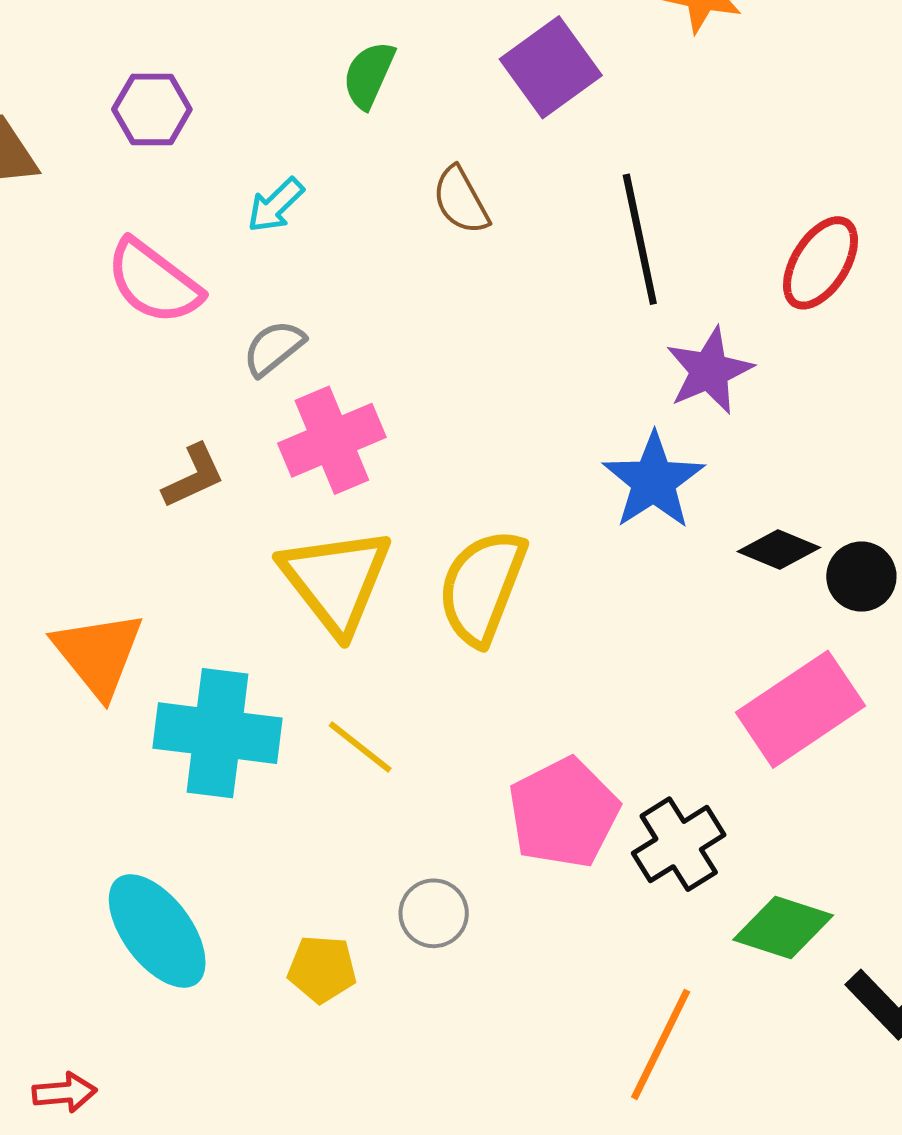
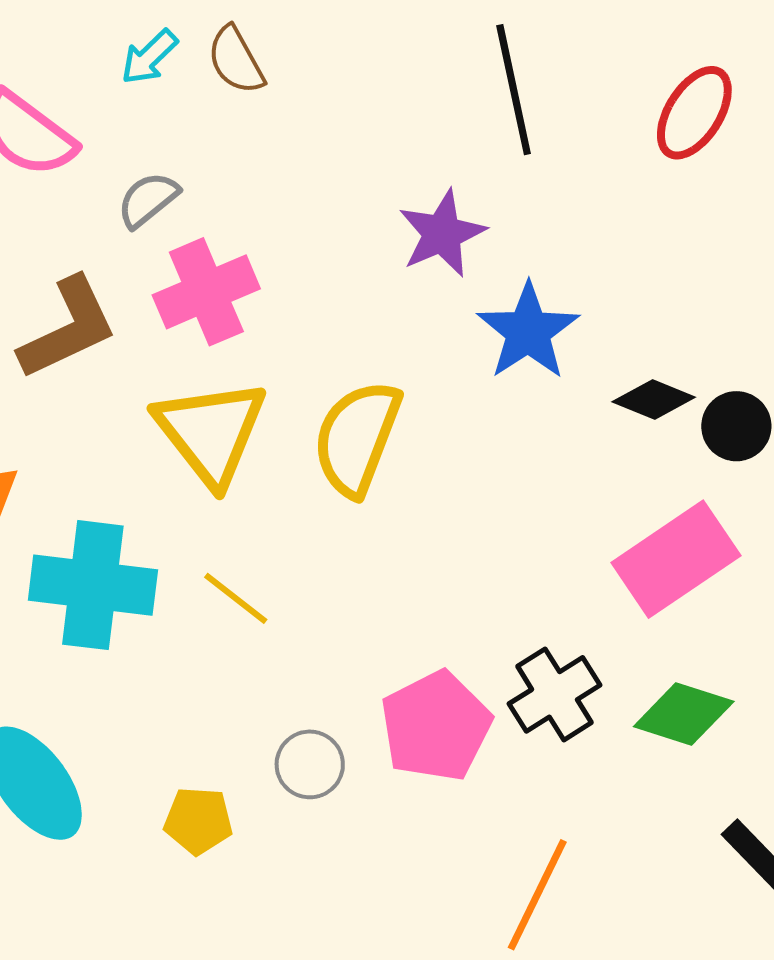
brown semicircle: (461, 200) -> (236, 60), moved
purple star: (709, 371) -> (442, 234), moved
brown L-shape: (193, 476) -> (68, 328), size x1.6
pink pentagon: (564, 813) -> (436, 726), moved
green diamond: (783, 927) -> (684, 714), moved

